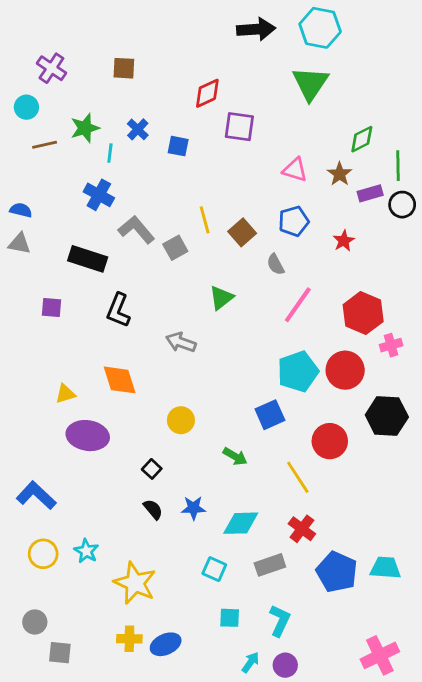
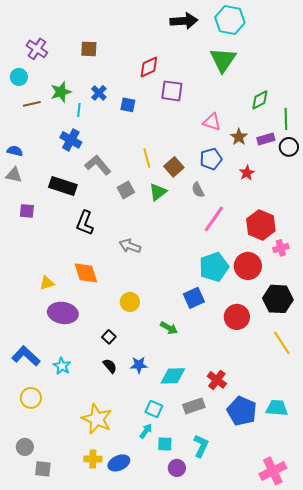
brown star: (340, 174) -> (239, 137), moved
gray square: (175, 248) -> (126, 190), moved
green triangle: (221, 298) -> (158, 192), moved
purple square: (51, 308) -> (27, 211), moved
yellow line: (298, 477) -> (282, 343), moved
cyan star: (86, 551) -> (62, 366), moved
cyan arrow: (250, 662) -> (146, 431), moved
purple circle: (285, 665) -> (177, 468), moved

